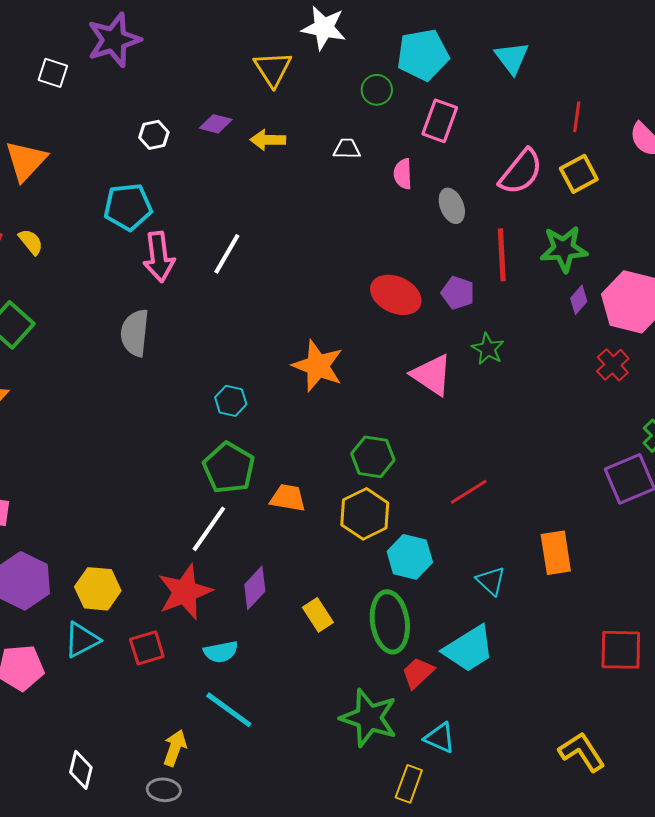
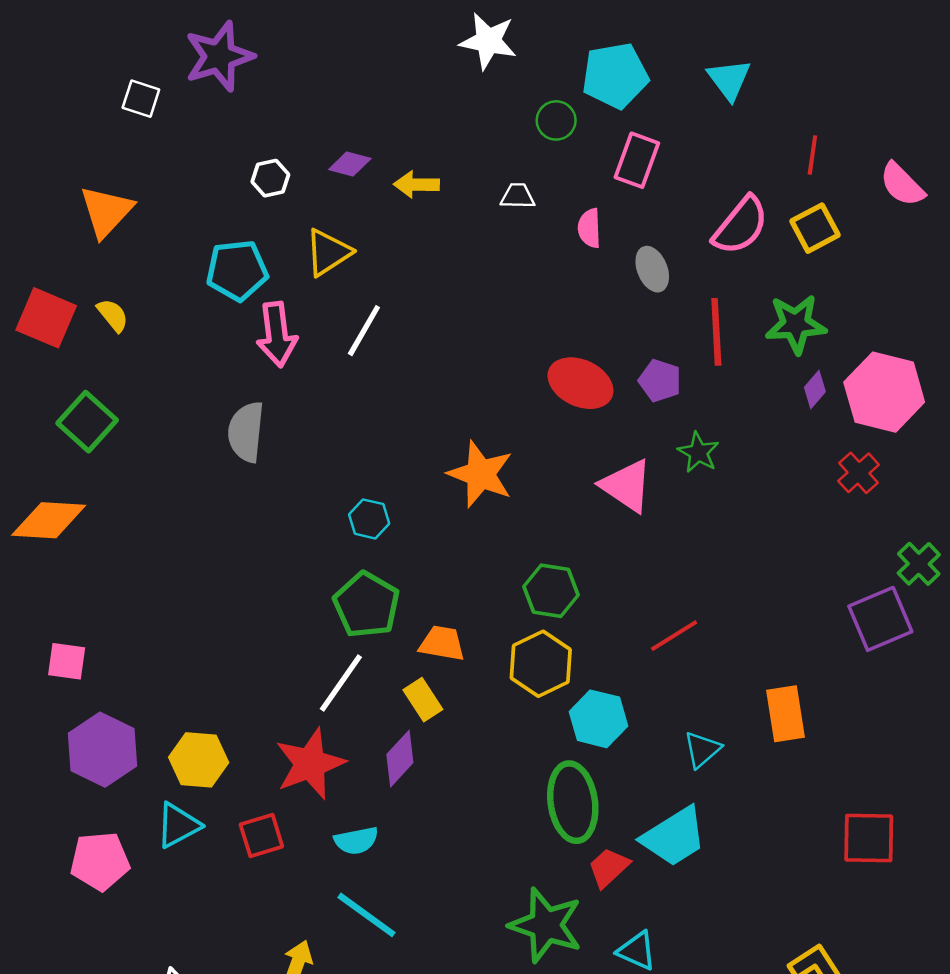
yellow triangle: (273, 69) -> (328, 252), moved, turned 30
cyan triangle: (491, 581) -> (702, 750), turned 36
yellow rectangle: (318, 615) -> (423, 700), moved

